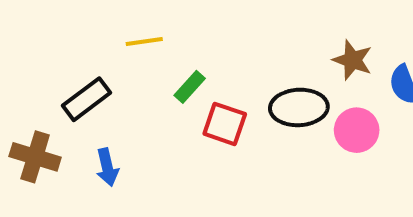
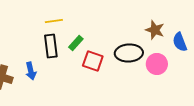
black rectangle: (87, 99) -> (51, 46), moved, turned -60
blue arrow: (107, 167) -> (31, 71), moved

